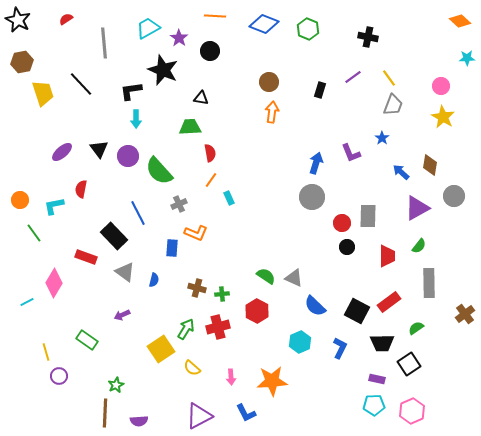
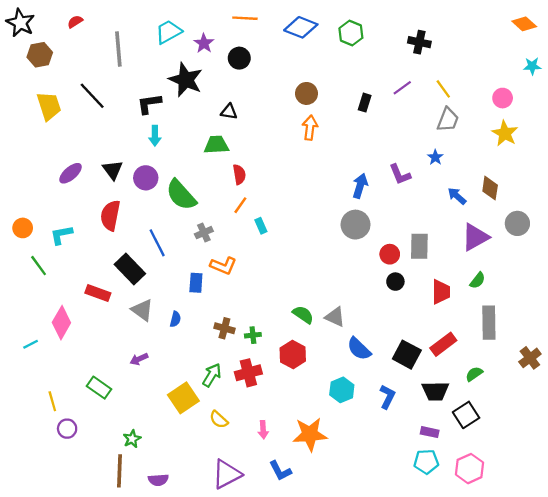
brown hexagon: (22, 62) -> (40, 55), moved
red semicircle: (81, 189) -> (110, 215), moved, size x1.5

